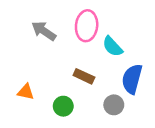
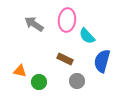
gray circle: (114, 105) -> (77, 81), moved
green circle: (63, 106) -> (39, 82), moved

